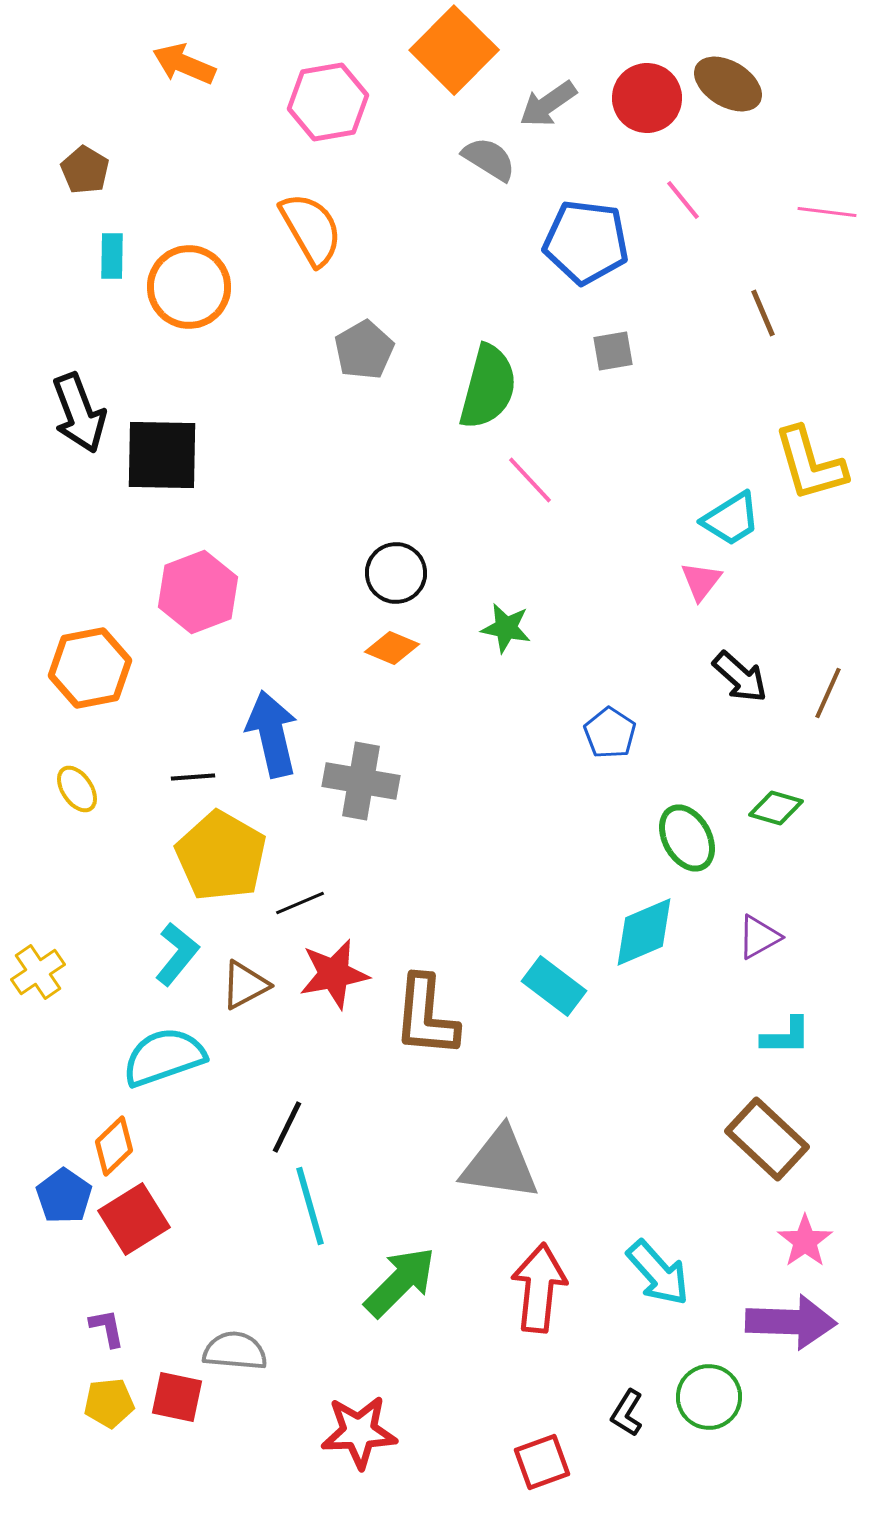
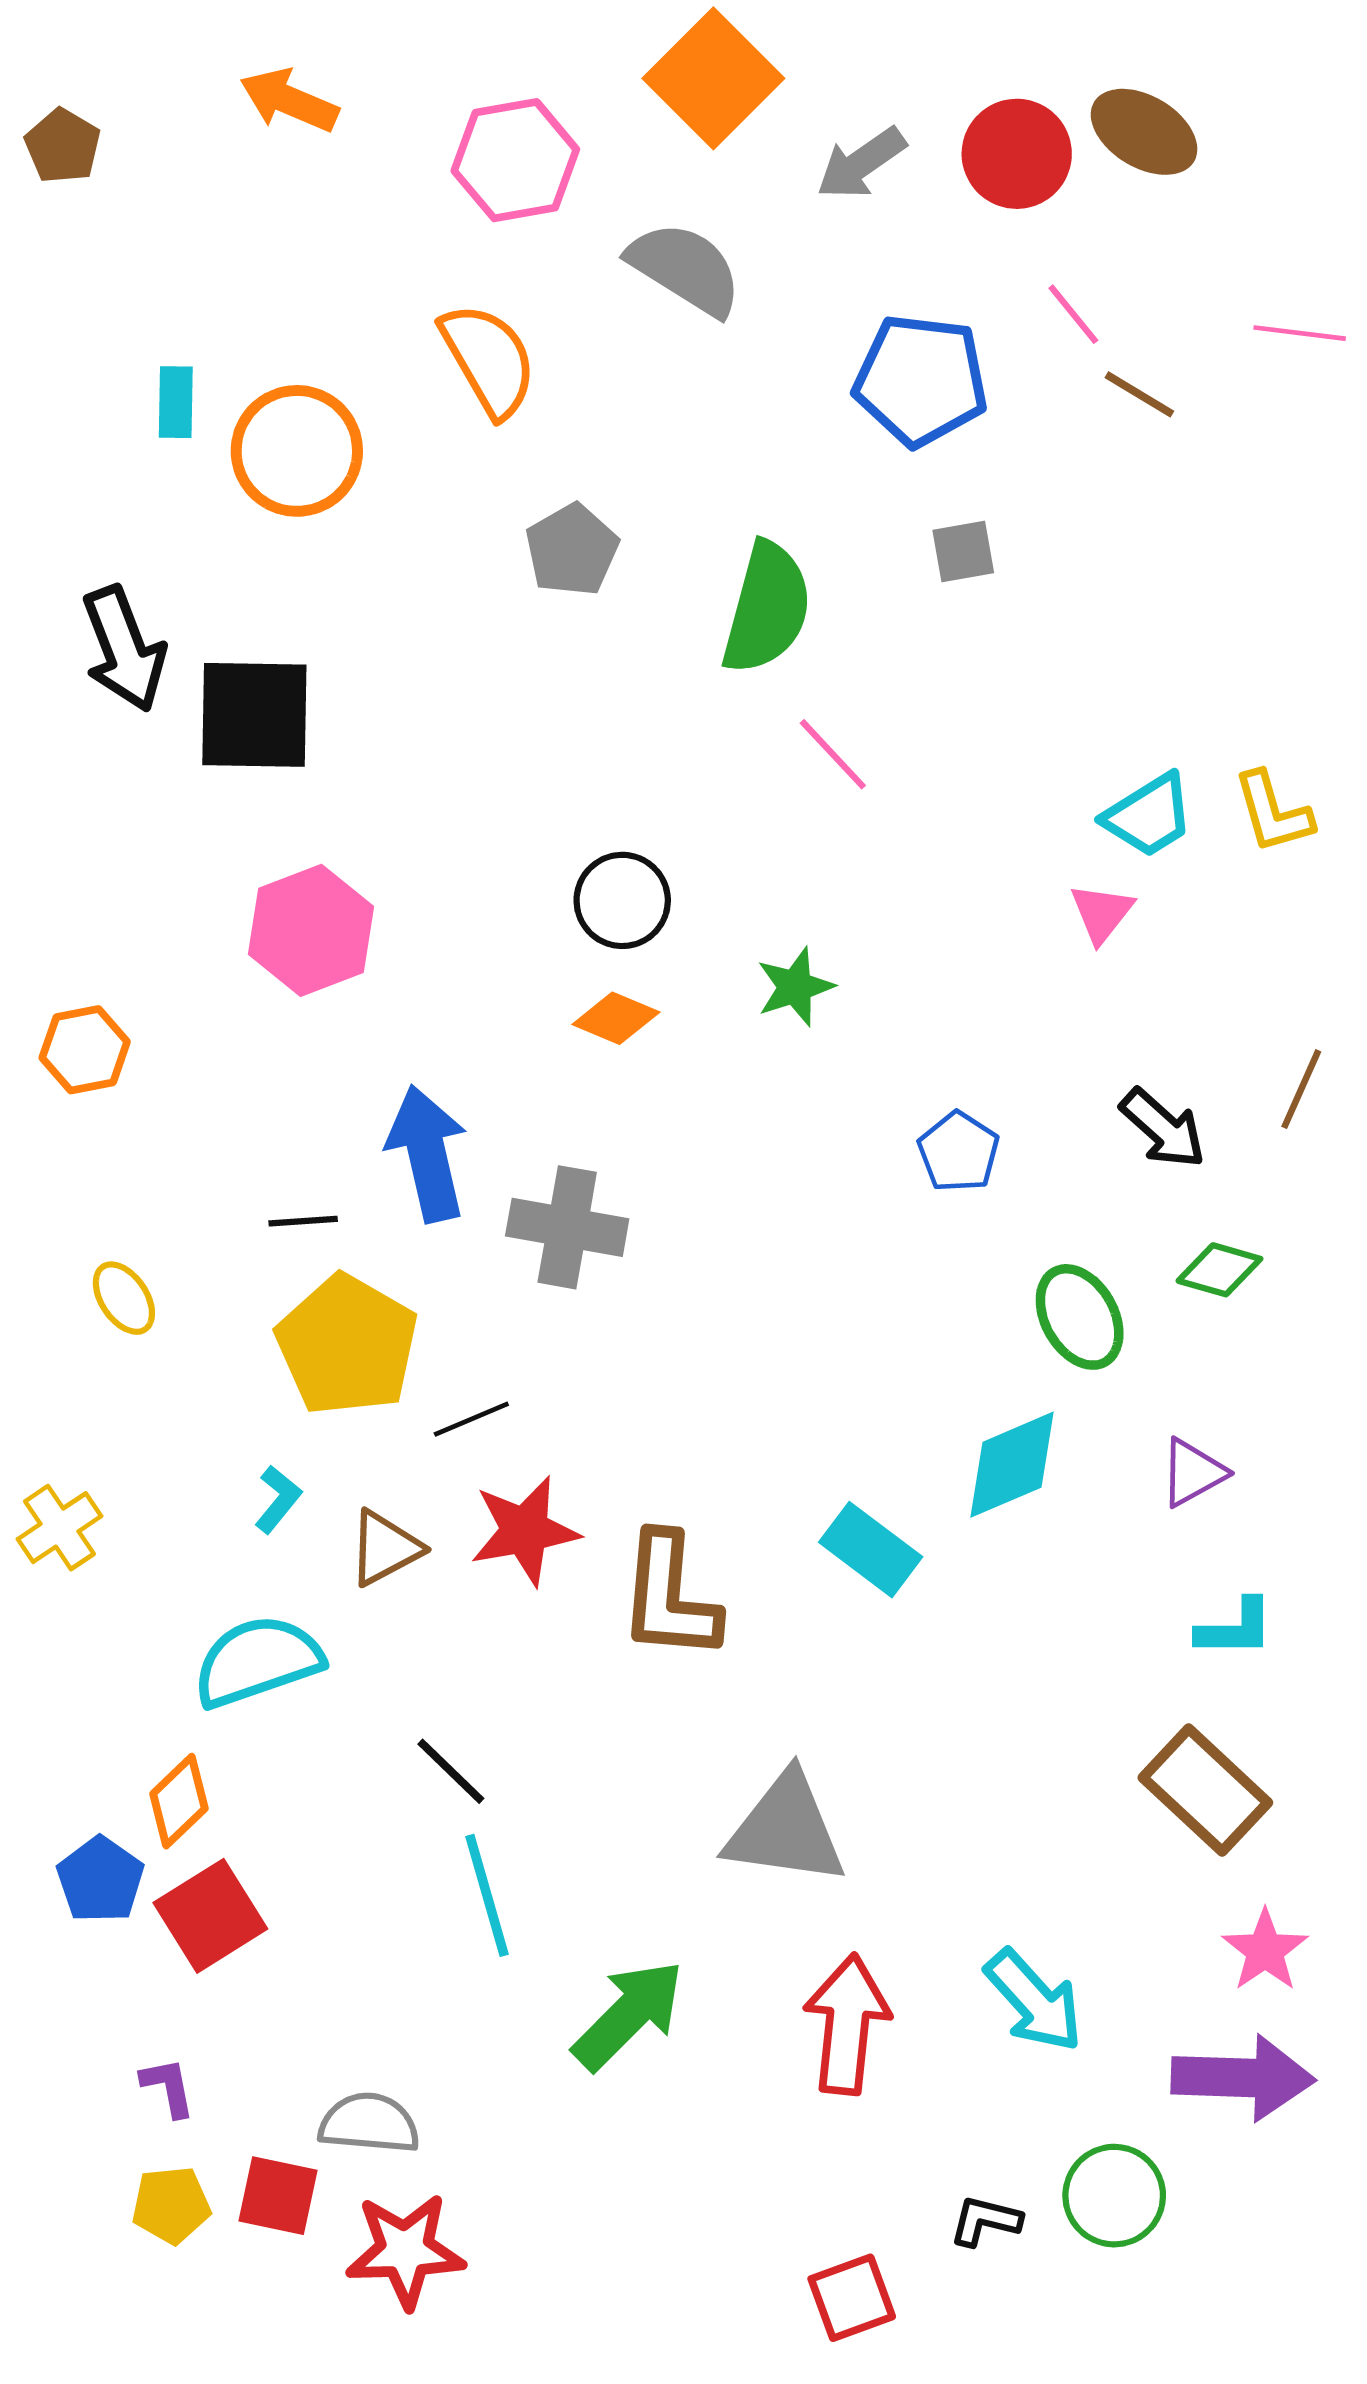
gray semicircle: (489, 159) -> (685, 269), moved, size x1.4
brown pentagon: (85, 170) -> (63, 146), moved
brown line: (763, 313) -> (1139, 394), moved, turned -36
yellow L-shape: (810, 464) -> (1273, 812), moved, size x0.7
green star: (506, 628) -> (795, 987), turned -30
orange hexagon: (90, 668) -> (85, 1050), moved, size x0.7
black arrow: (740, 677) -> (1163, 1128), moved
yellow ellipse: (77, 789) -> (124, 1298), moved
cyan L-shape: (177, 954) -> (278, 1499), size x0.7
black line: (287, 1127) -> (451, 1771), turned -72
black L-shape: (627, 1413) -> (985, 2221), turned 72
red star: (359, 1432) -> (405, 2251), moved

